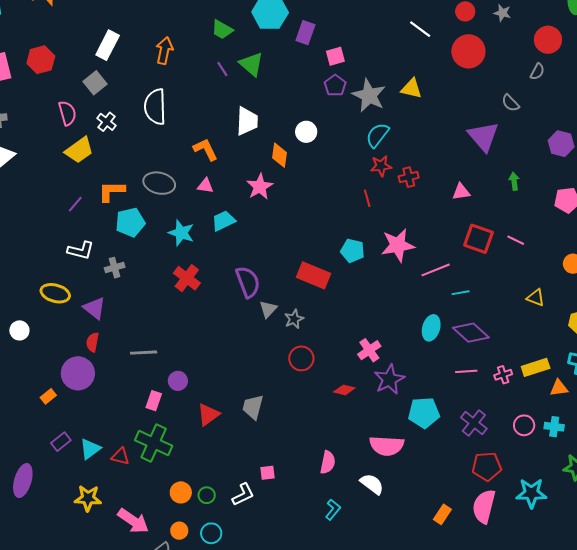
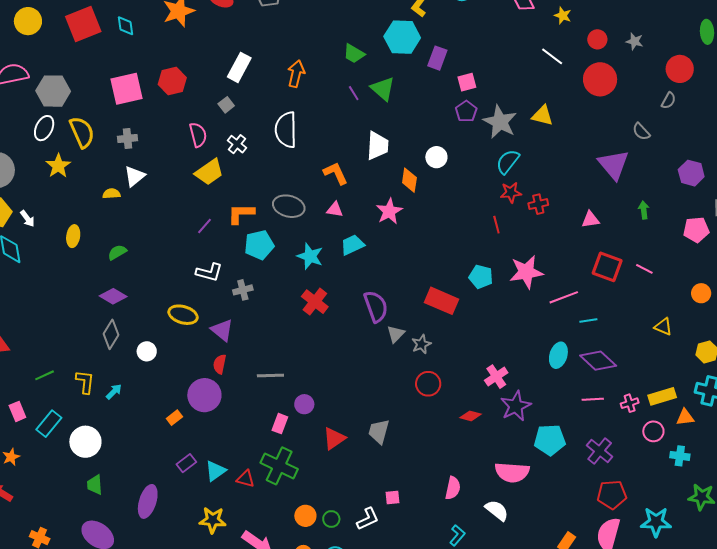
gray square: (95, 83) -> (226, 105), size x0.7
pink circle: (524, 425) -> (653, 431), moved

